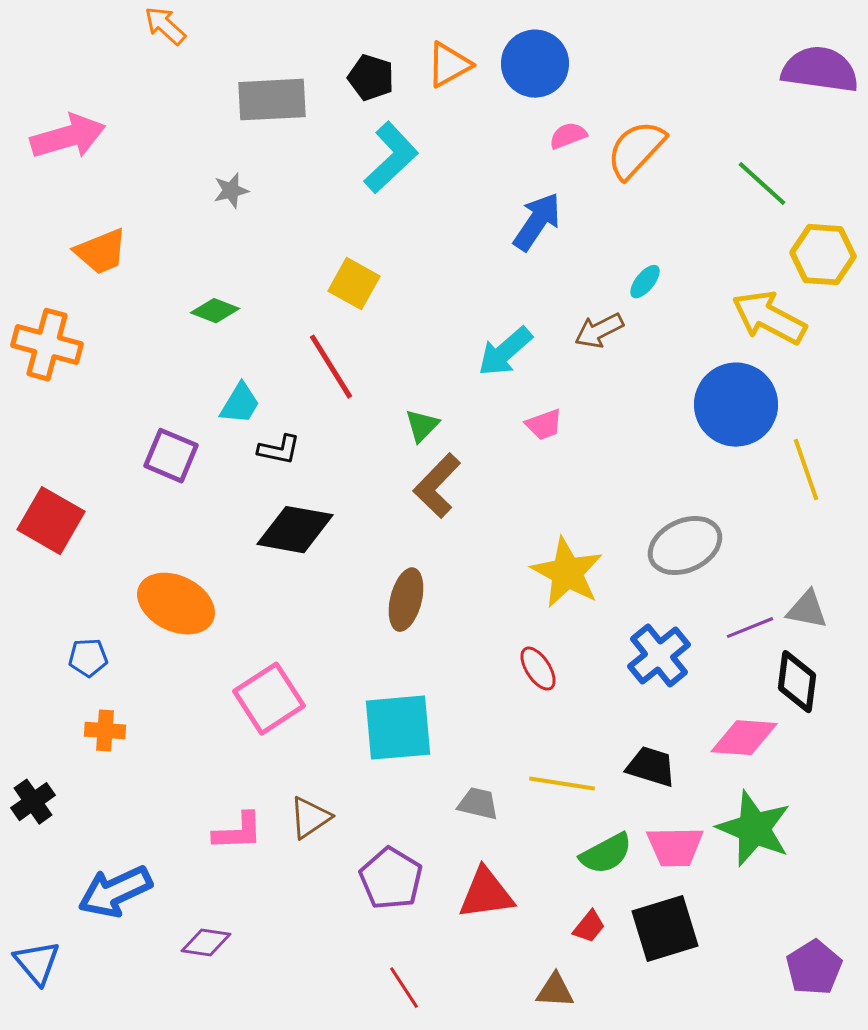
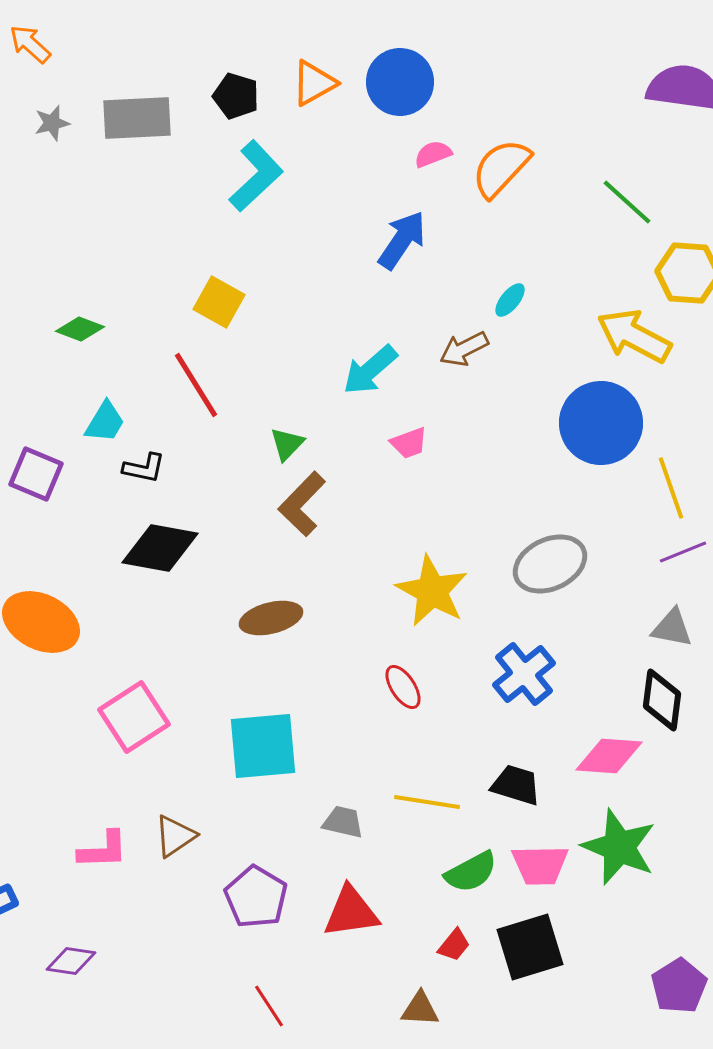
gray star: (231, 191) -> (52, 123), moved
brown ellipse: (406, 600) -> (271, 618), turned 62
purple line: (750, 628) -> (683, 552), moved

